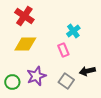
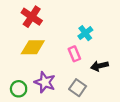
black arrow: (87, 71) -> (99, 66), moved
purple star: (36, 76) -> (45, 82), turned -30

